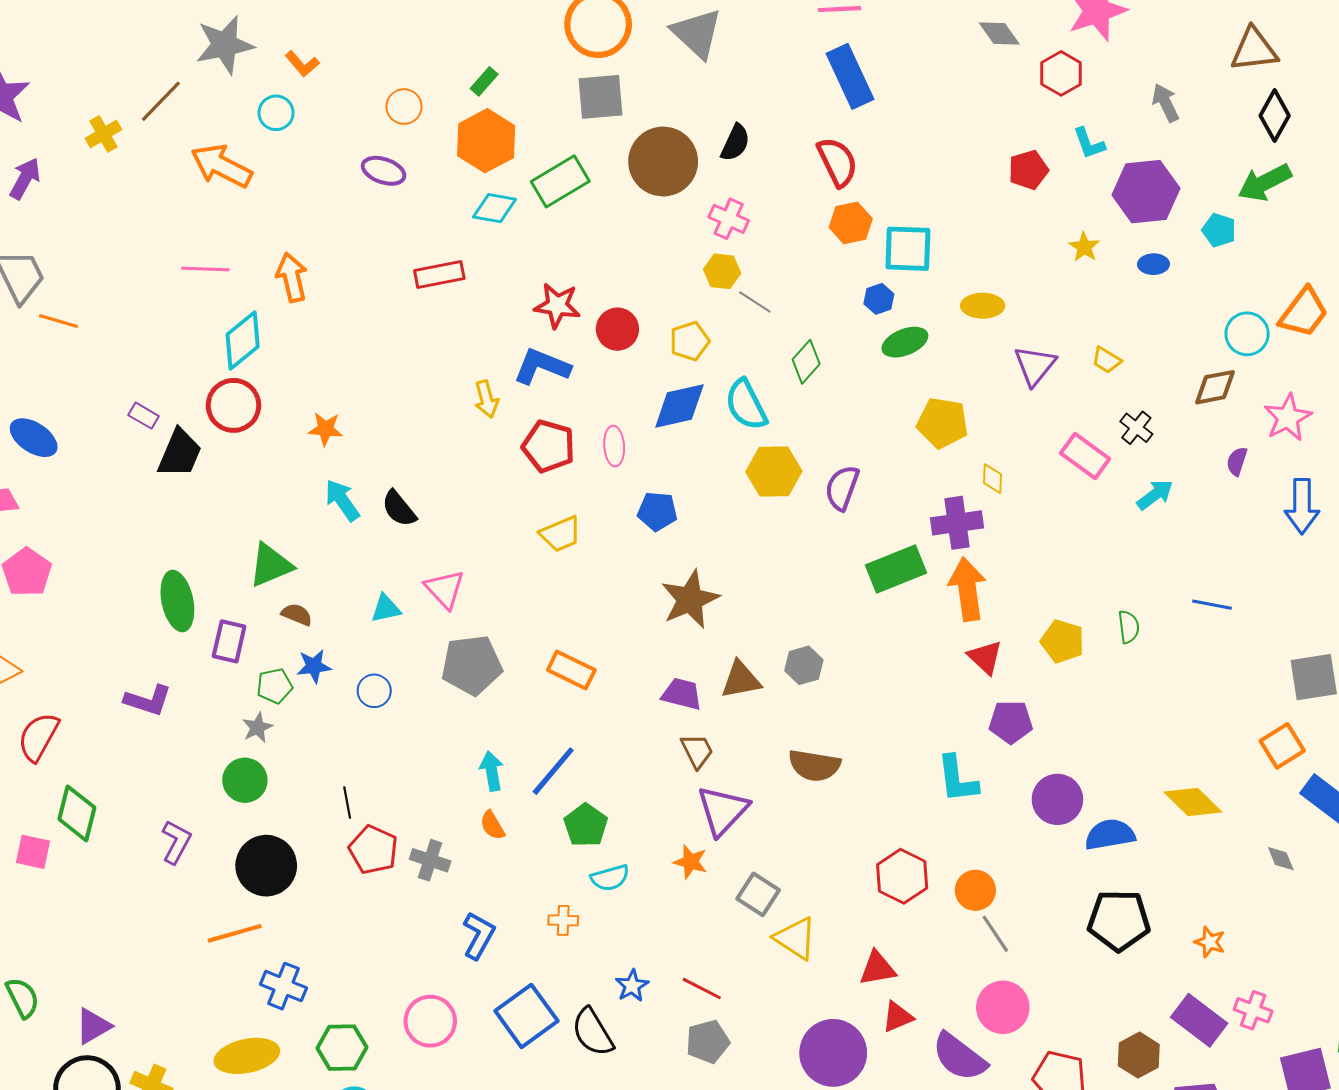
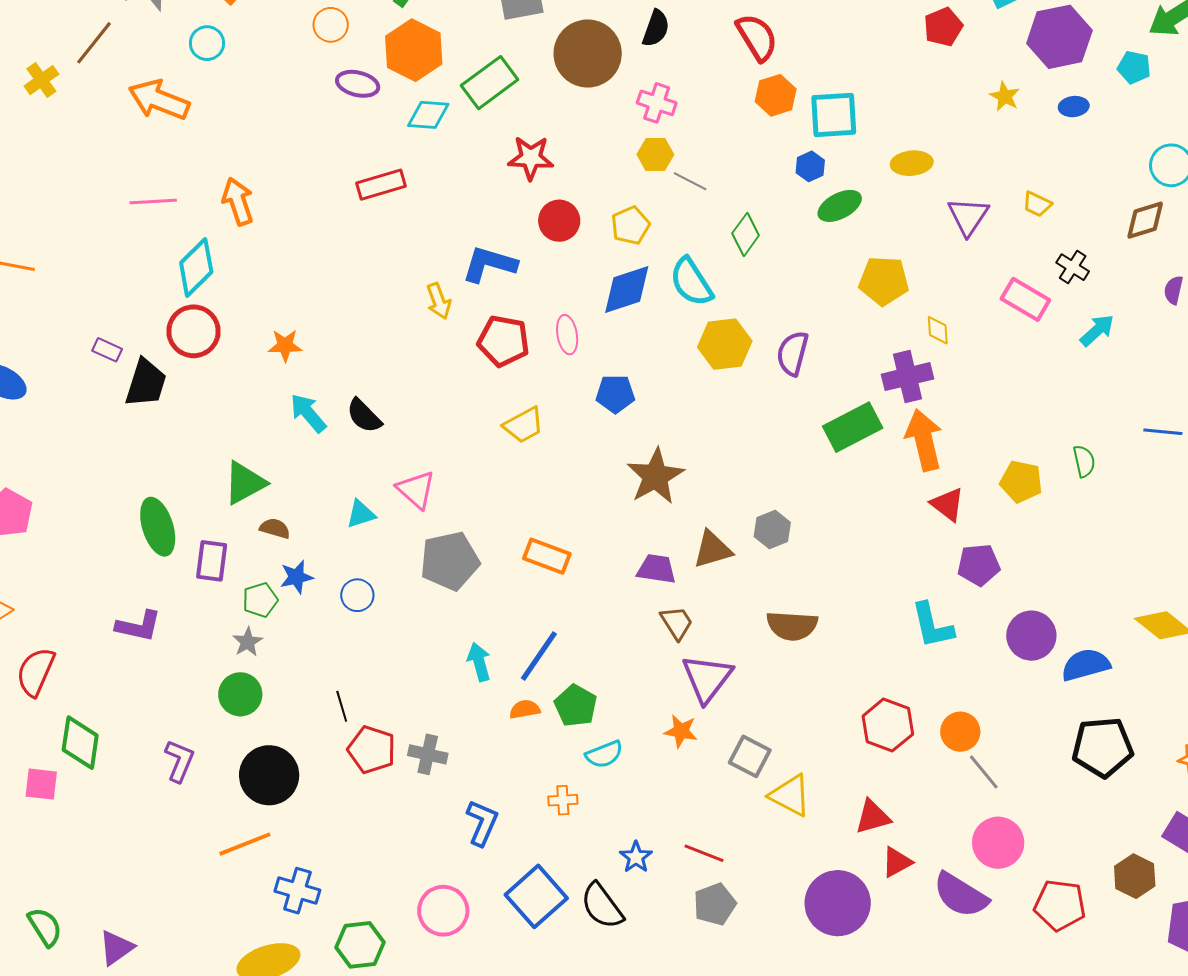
purple ellipse: (384, 171) -> (358, 84), moved
red star: (557, 305) -> (531, 158), moved
orange semicircle: (492, 825) -> (525, 709), moved, turned 116

